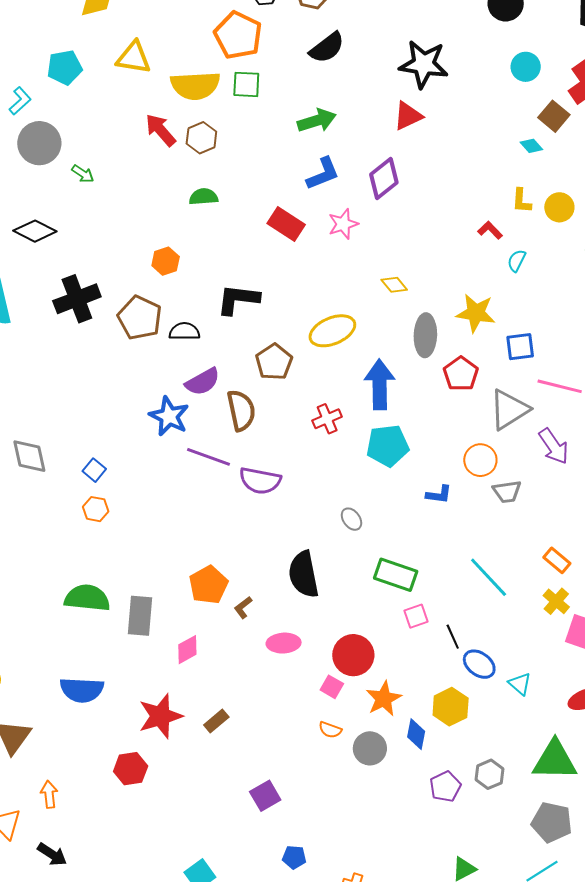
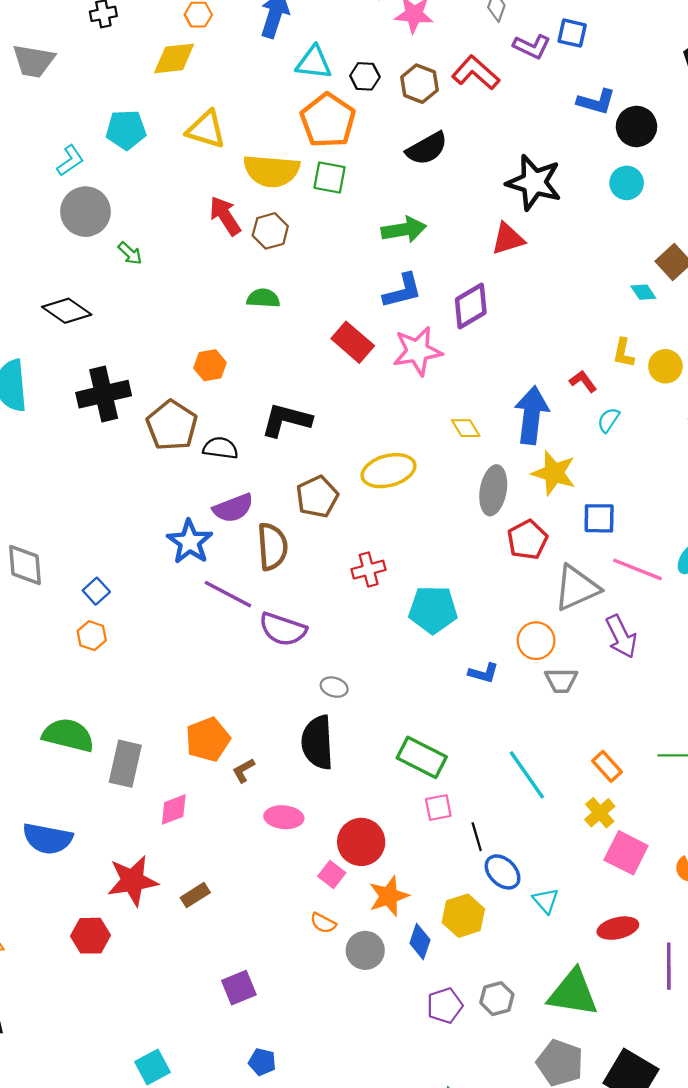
cyan circle: (526, 67) -> (627, 183), moved
pink star: (343, 224) -> (417, 351), size x1.4
blue arrow: (380, 385) -> (532, 415), moved
gray ellipse: (351, 519) -> (334, 687), moved, turned -45

